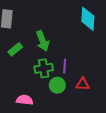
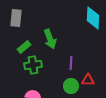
green cross: (44, 68) -> (33, 65), moved
green circle: (57, 85) -> (71, 86), moved

